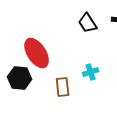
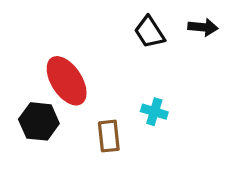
cyan cross: (91, 72) -> (154, 112), turned 35

